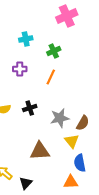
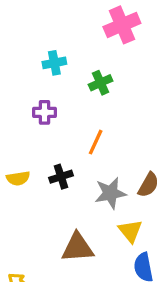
orange line: (51, 77) -> (96, 142), moved
brown semicircle: (83, 123) -> (148, 185), moved

